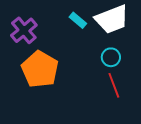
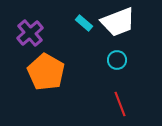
red line: (114, 85) -> (120, 104), moved

